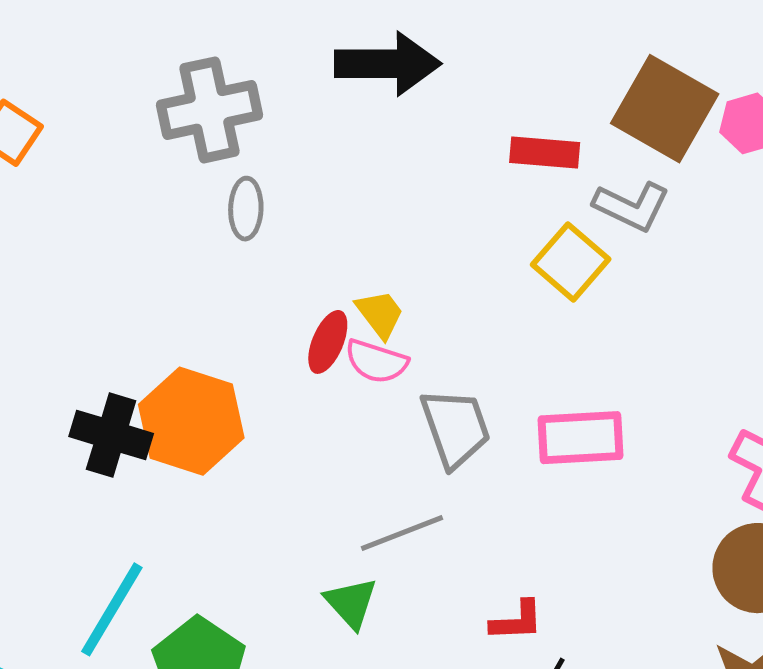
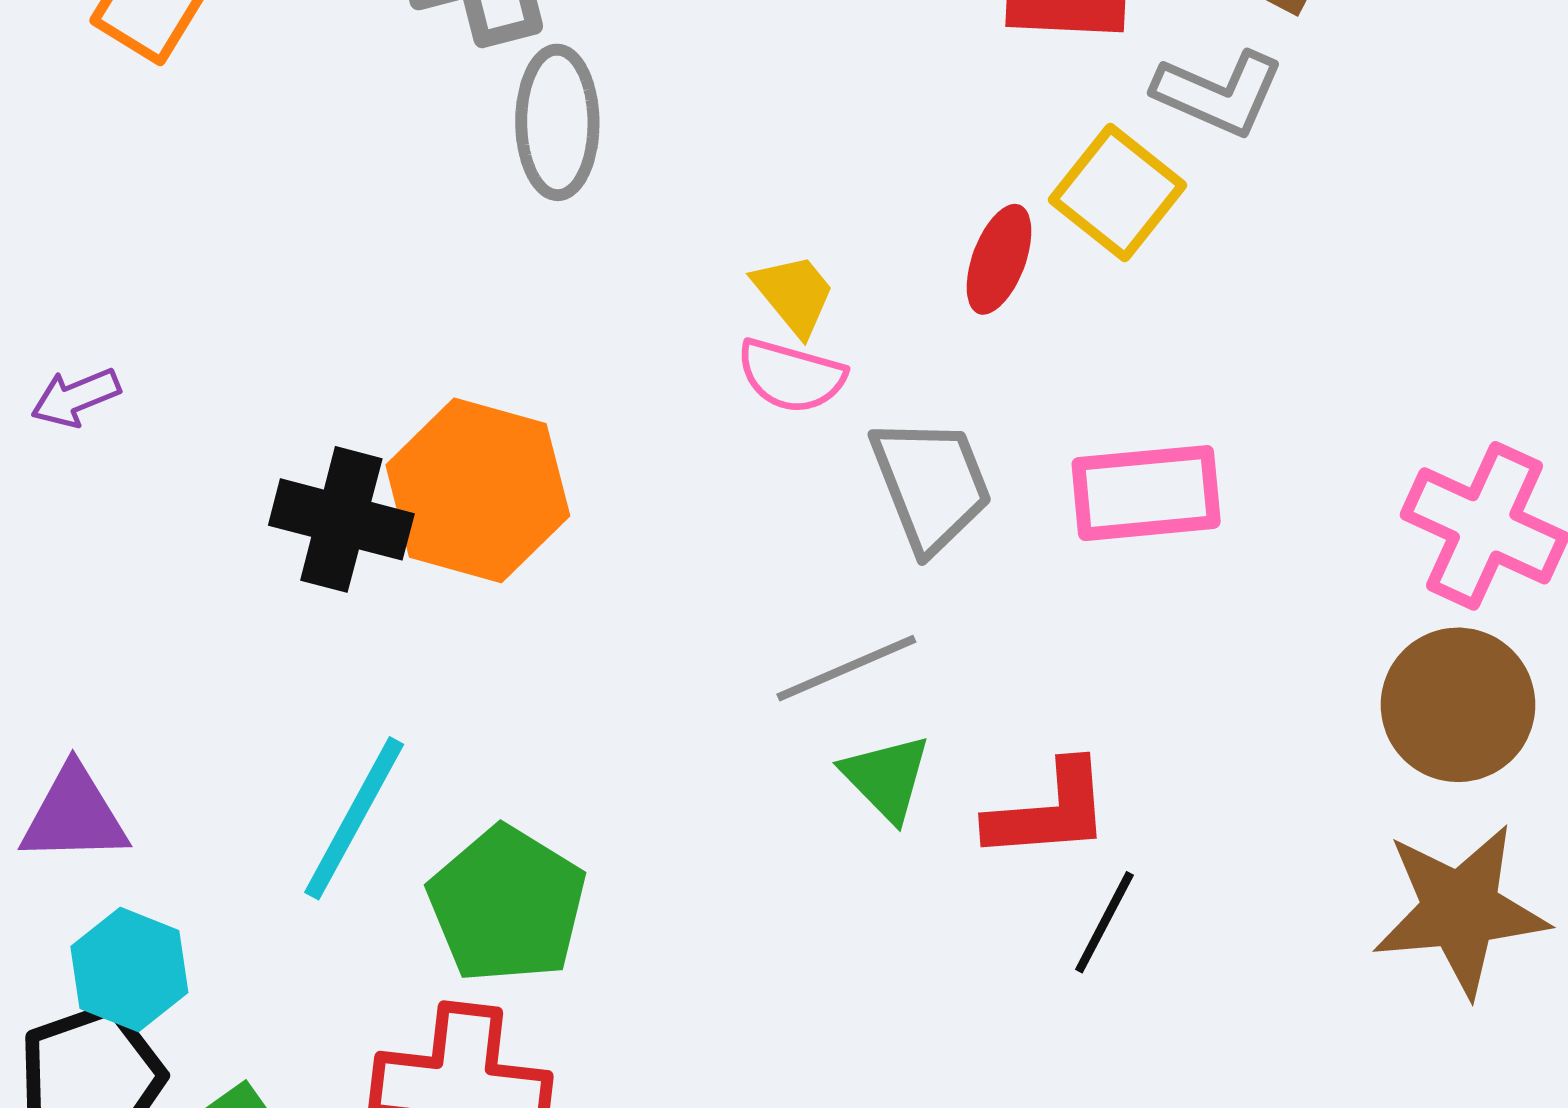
gray ellipse: (246, 209) -> (557, 122), size x1.4
red ellipse: (328, 342) -> (999, 259), moved
green triangle: (351, 603) -> (886, 778), moved
red L-shape: (517, 621) -> (1049, 811), size x1.4

